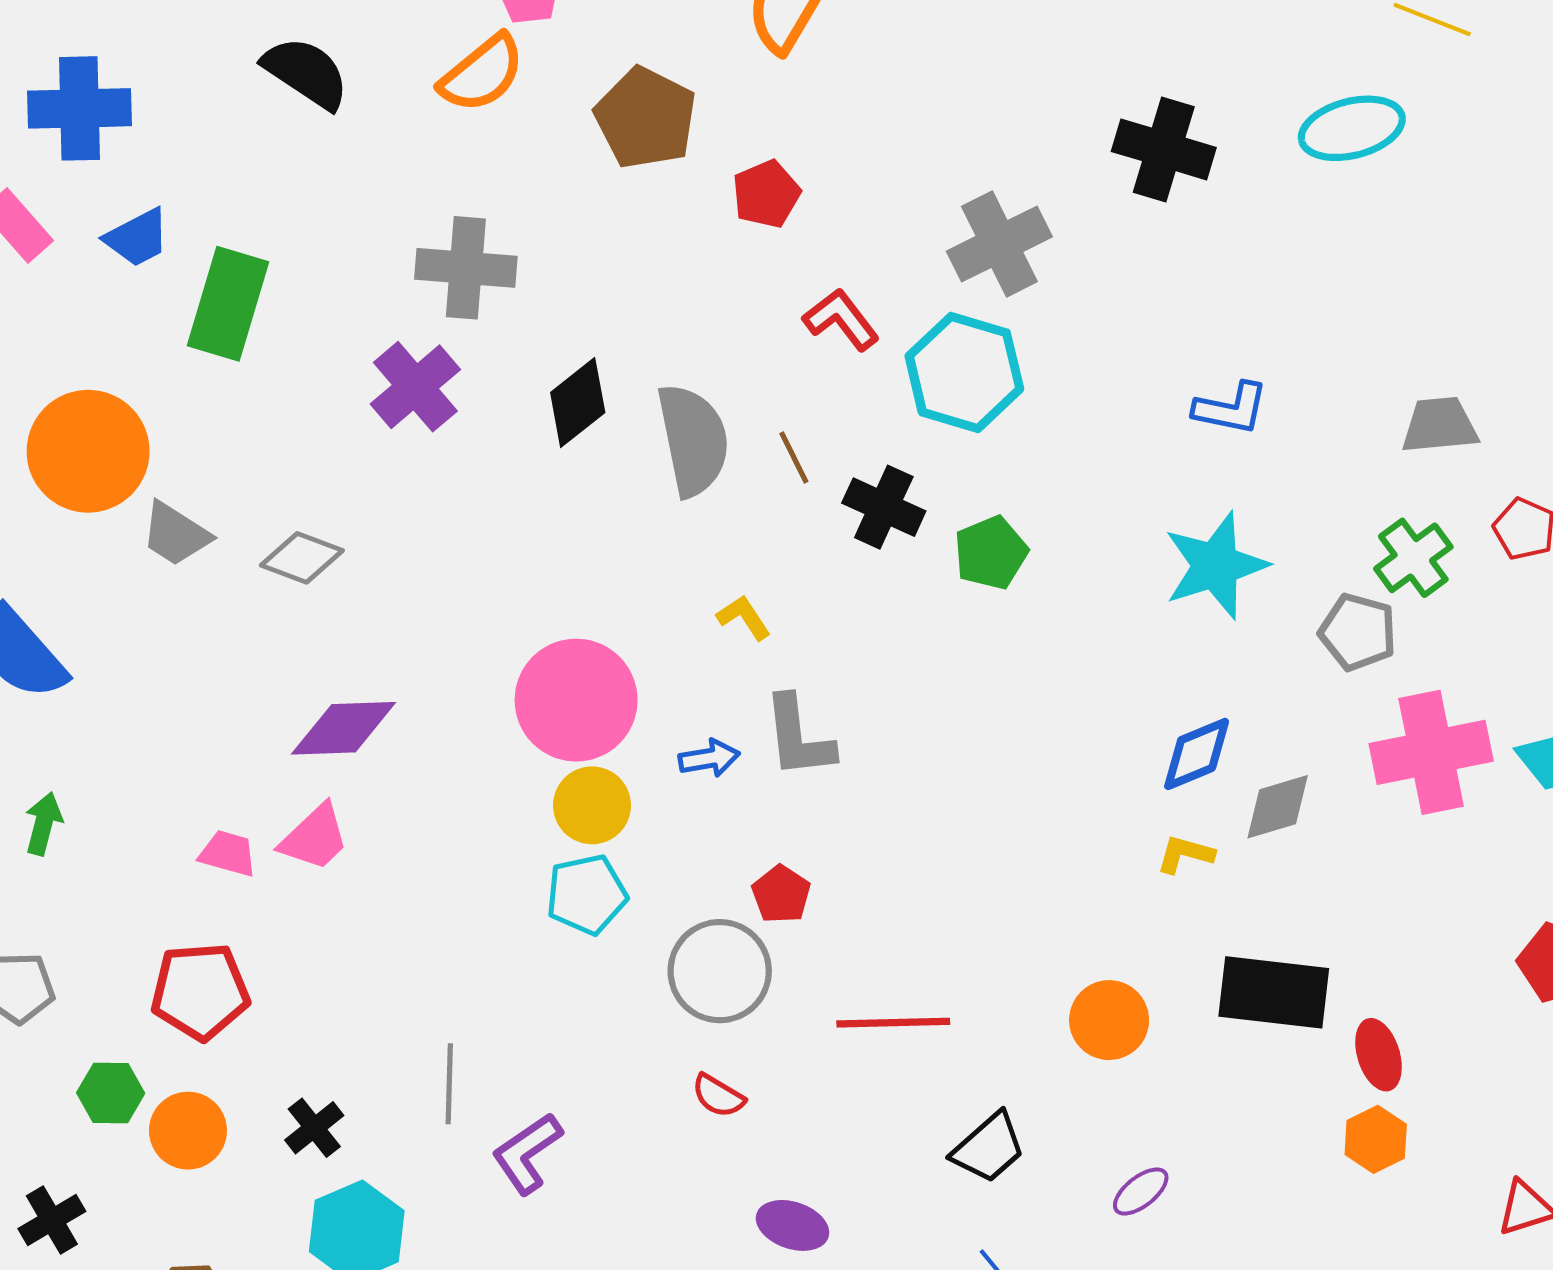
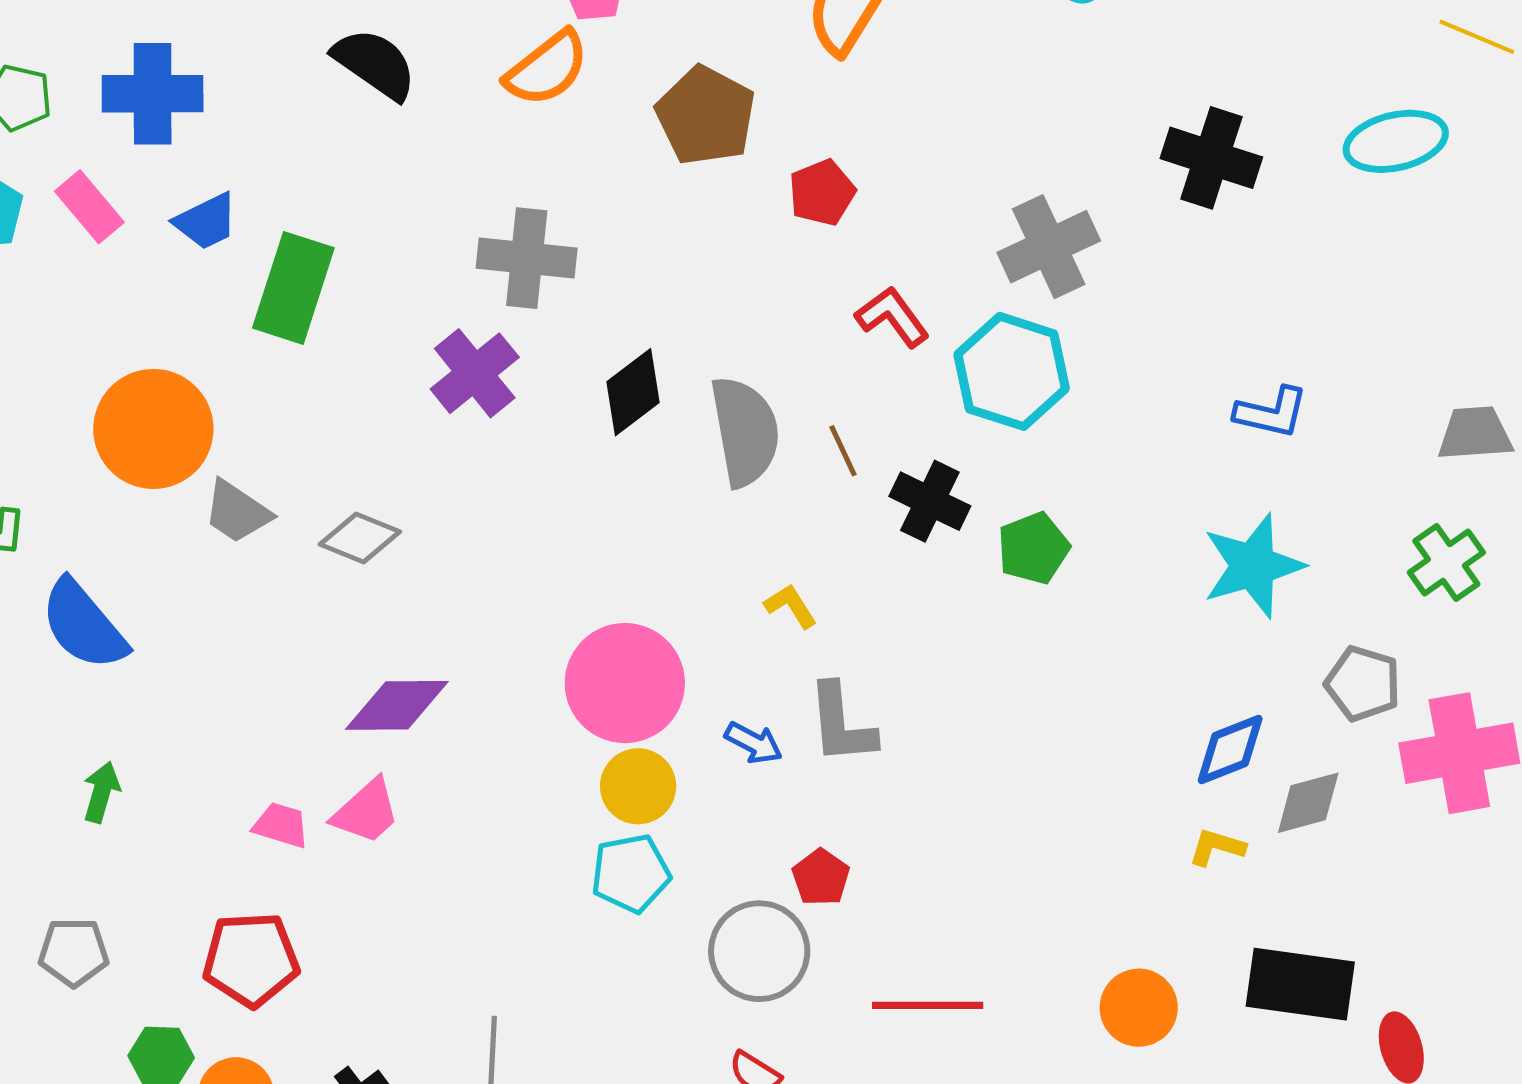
gray pentagon: (1358, 632) -> (1363, 683), moved
blue arrow: (709, 758) -> (754, 743), turned 36

